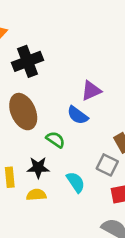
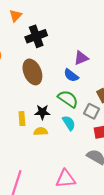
green semicircle: (56, 140) -> (68, 99), moved, size x1.5

